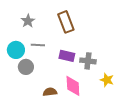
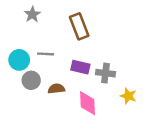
gray star: (28, 21) -> (32, 14), moved
brown semicircle: (50, 92) -> (56, 89), moved

